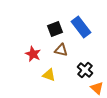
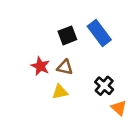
brown triangle: (61, 50) -> (65, 67), moved
yellow triangle: (49, 75) -> (60, 92), turned -32

